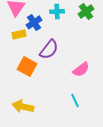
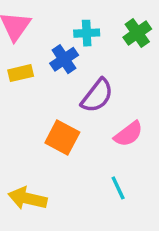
blue cross: (34, 22) -> (64, 59), moved
purple semicircle: (49, 49) -> (97, 96), moved
orange square: (27, 66) -> (62, 137), moved

